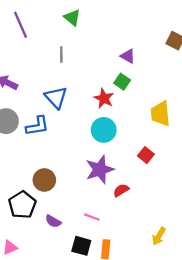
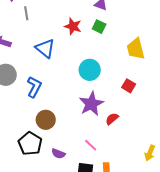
gray line: (61, 55) -> (26, 13), moved
red star: (104, 98) -> (73, 26), moved
blue L-shape: (37, 126) -> (34, 87), moved, turned -45
pink line: (92, 217) -> (91, 145), turned 32

